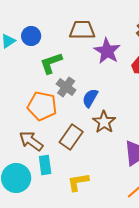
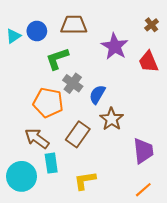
brown trapezoid: (82, 30) -> (74, 25), moved

